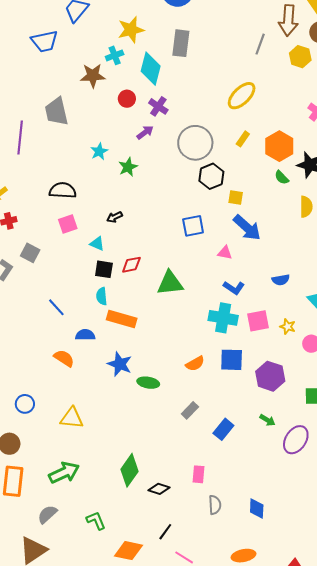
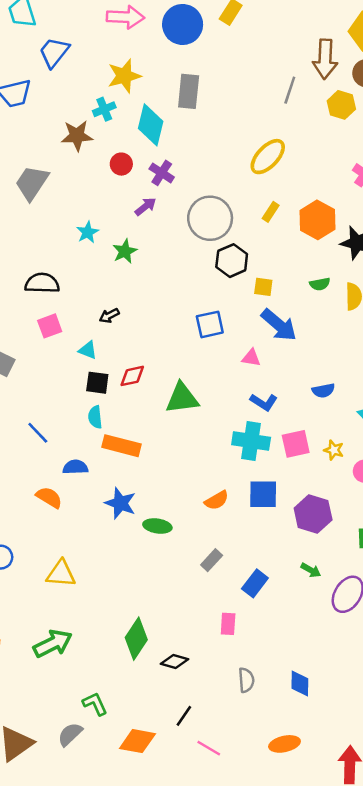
gray trapezoid: (56, 112) -> (32, 183), turned 48
green semicircle: (282, 177) -> (320, 284), moved, turned -56
pink rectangle: (198, 474) -> (228, 624), moved
gray semicircle: (47, 514) -> (70, 734), moved

